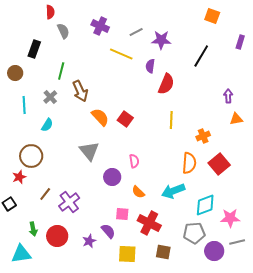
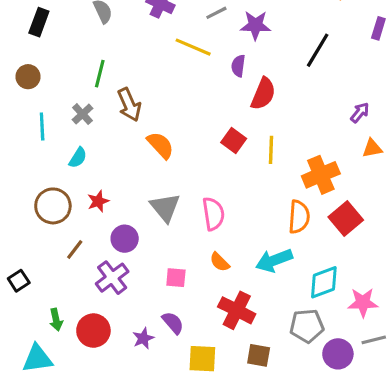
black rectangle: (34, 49) -> (39, 22), moved
purple arrow: (228, 96) -> (360, 112), turned 40
red square: (125, 119) -> (234, 141), moved
orange cross: (203, 136) -> (321, 175), size x1.6
gray triangle: (89, 151) -> (165, 207), moved
pink semicircle: (134, 161) -> (213, 214), size x1.5
red star: (19, 177) -> (98, 201), moved
purple circle: (112, 177) -> (125, 239), moved
brown line: (45, 194) -> (75, 250), moved
pink square: (122, 214) -> (176, 278), moved

